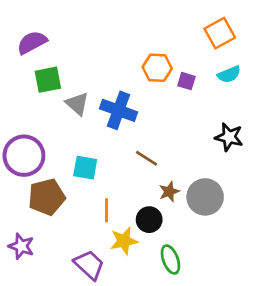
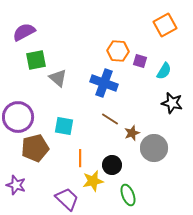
cyan semicircle: (229, 74) -> (164, 71), moved, turned -36
blue cross: (119, 110) -> (104, 83), moved
brown star: (169, 192) -> (132, 133), moved

